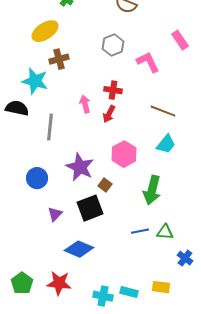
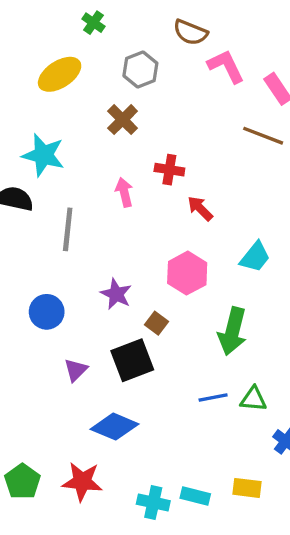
gray hexagon: (113, 45) -> (140, 69), moved
brown cross: (59, 59) -> (123, 120), moved, turned -30
pink L-shape: (148, 62) -> (226, 66), moved
brown line: (163, 111) -> (263, 136), moved
red arrow: (109, 114) -> (200, 208), moved, turned 108
purple star: (80, 167) -> (116, 294), size x0.7

